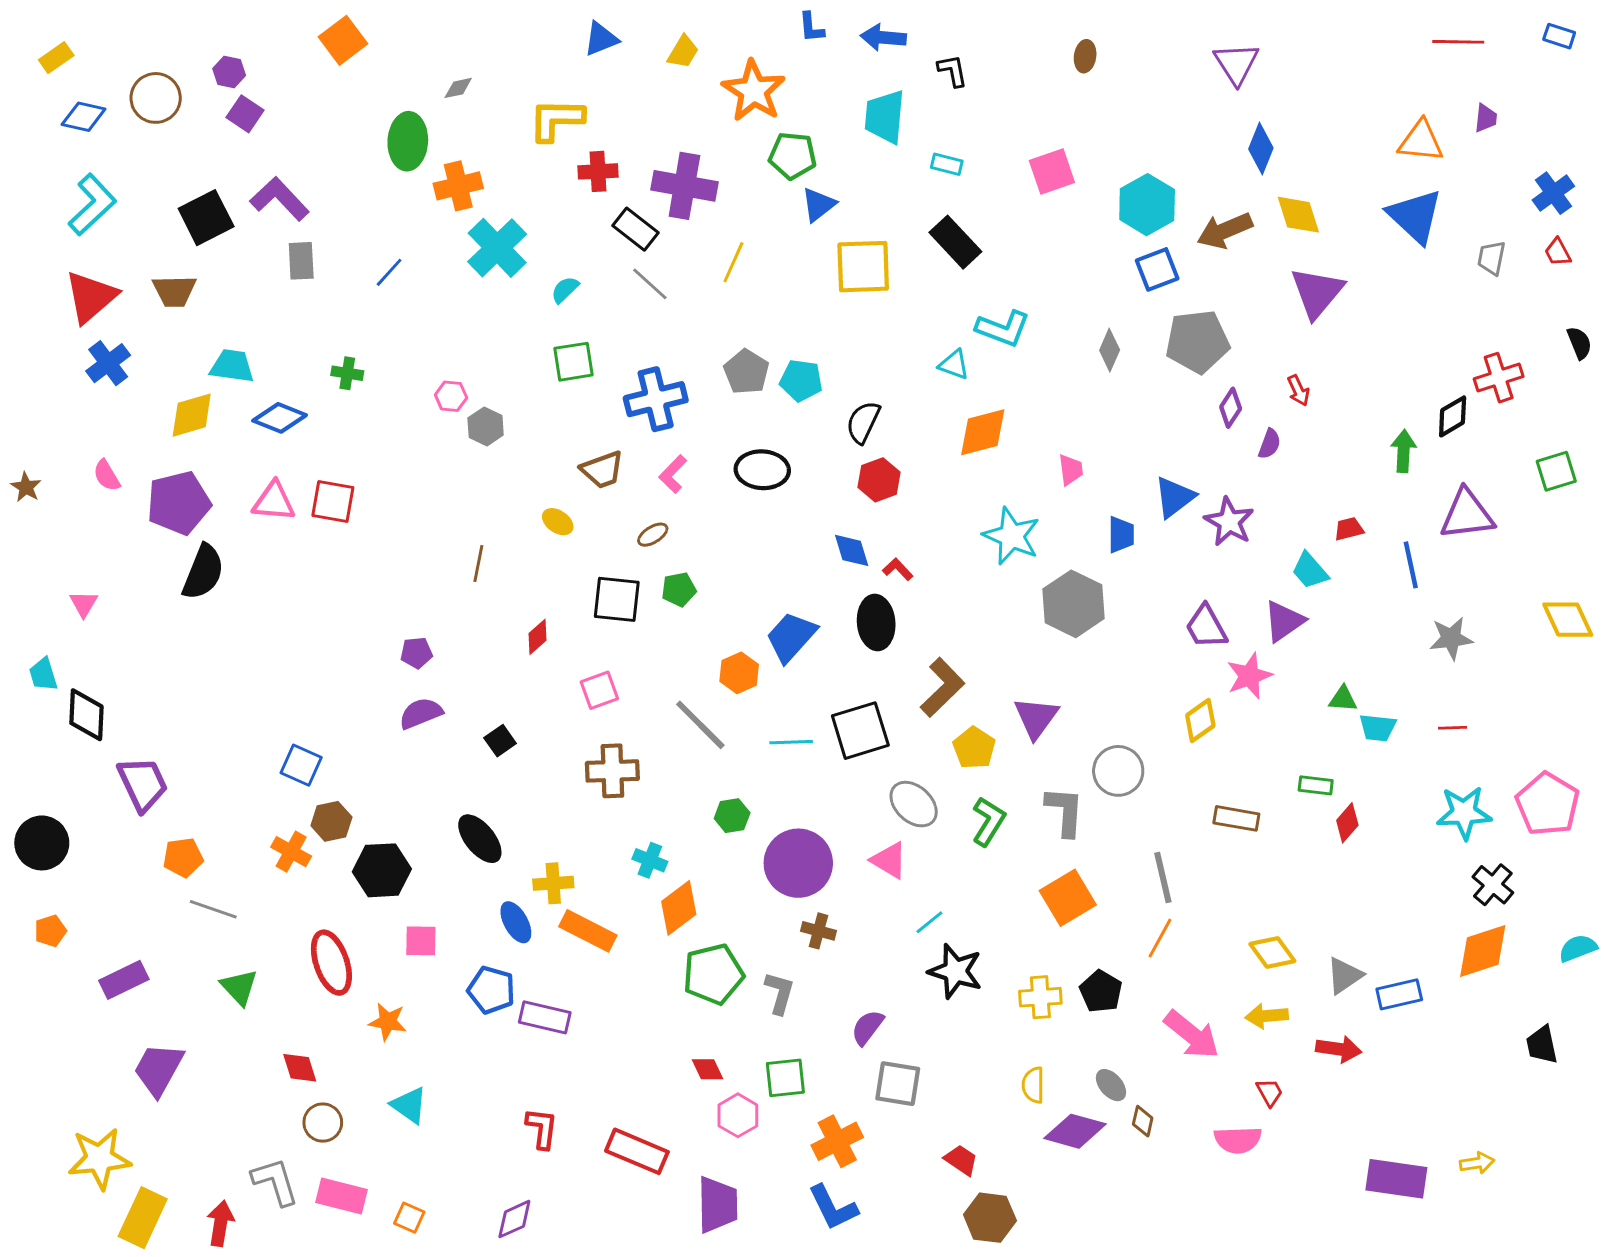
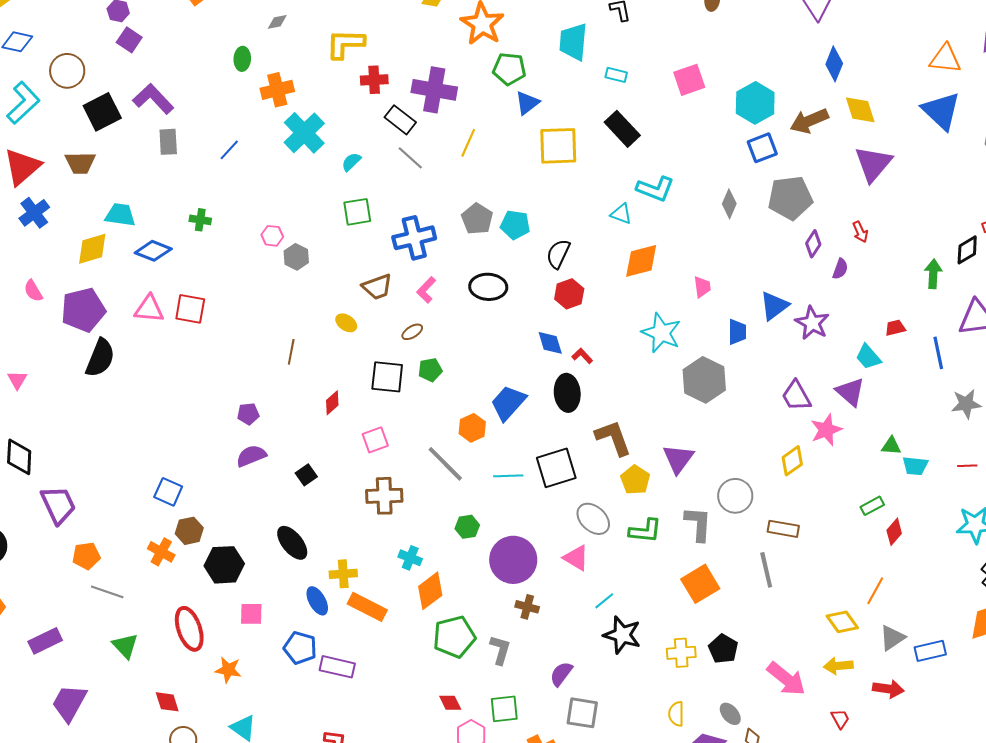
brown circle: (156, 98) -> (67, 71), moved
green ellipse: (408, 141) -> (242, 59), size x0.6
purple triangle: (1284, 621) -> (850, 392), turned -44
brown L-shape: (942, 687) -> (613, 438), turned -66
green rectangle: (1316, 785) -> (872, 506), turned -35
brown rectangle: (1236, 818) -> (783, 529), moved
green L-shape: (989, 821) -> (645, 531), turned 64
orange line: (1160, 938) -> (875, 591), moved

